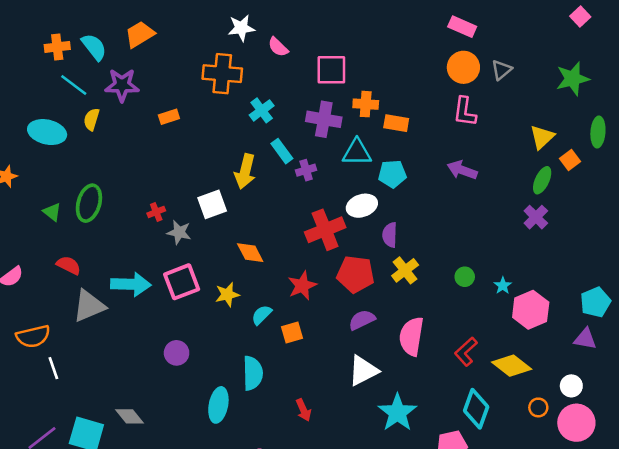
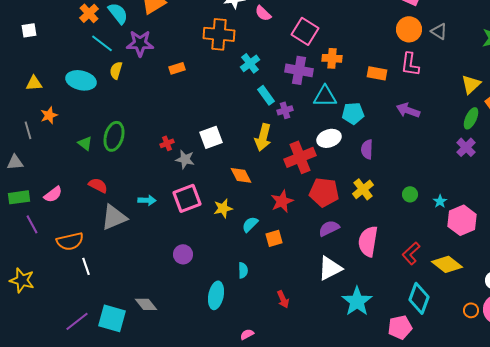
orange cross: (57, 47) -> (89, 13), turned -36
pink square: (331, 70) -> (305, 31), turned 32
gray triangle: (502, 70) -> (439, 31), turned -48
orange rectangle: (396, 123) -> (377, 73), moved
yellow arrow: (245, 171) -> (263, 137), moved
purple semicircle: (390, 235) -> (367, 149), moved
cyan arrow: (131, 284) -> (147, 200), size x0.6
cyan semicircle: (253, 373) -> (243, 270), size x0.6
orange circle: (538, 407) -> (471, 310), moved

